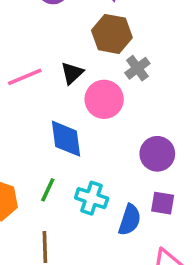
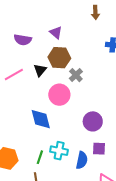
black triangle: (72, 73) -> (40, 70), moved
pink line: (25, 77) -> (14, 75), moved
green line: (48, 190) -> (40, 157), moved

